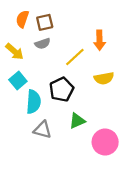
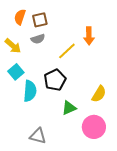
yellow semicircle: (104, 78) -> (99, 94), moved, turned -48
gray triangle: (42, 130) -> (38, 136), moved

